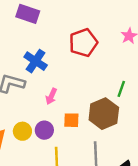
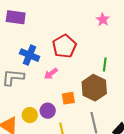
red pentagon: (83, 43) -> (64, 46), moved
pink arrow: (51, 96) -> (51, 74), moved, turned 40

